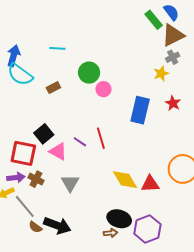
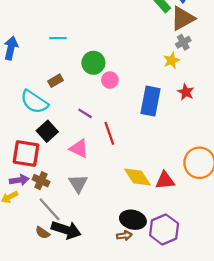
cyan semicircle: (20, 74) -> (34, 102), moved
purple line: (80, 142) -> (85, 113), moved
pink triangle: (58, 151) -> (79, 149), moved
gray line: (25, 206) -> (50, 209), moved

